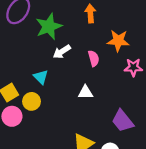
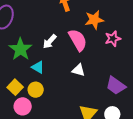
green star: (49, 27) -> (20, 49), moved
pink semicircle: (94, 58) -> (78, 40), size x1.6
white triangle: (85, 92) -> (78, 70), turned 32

